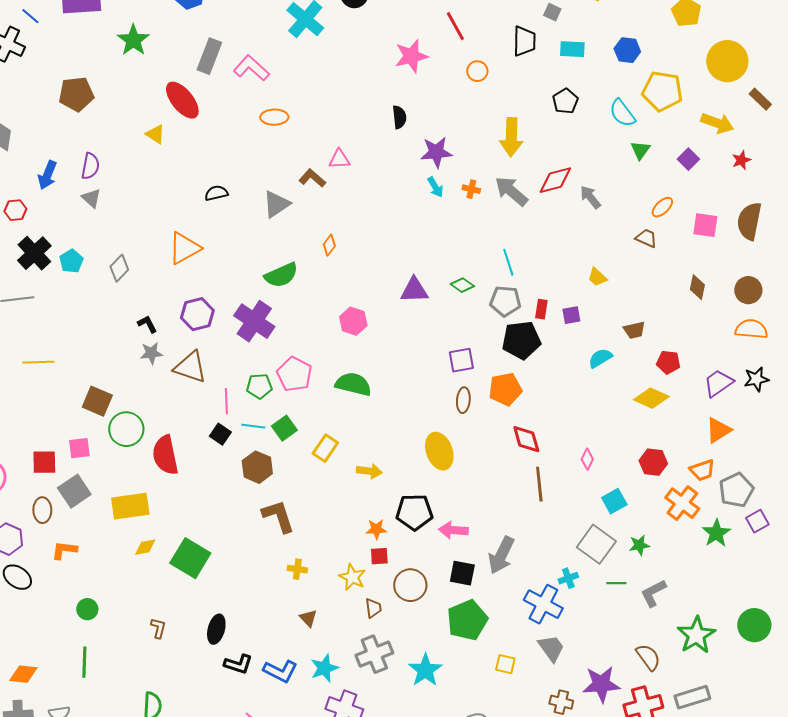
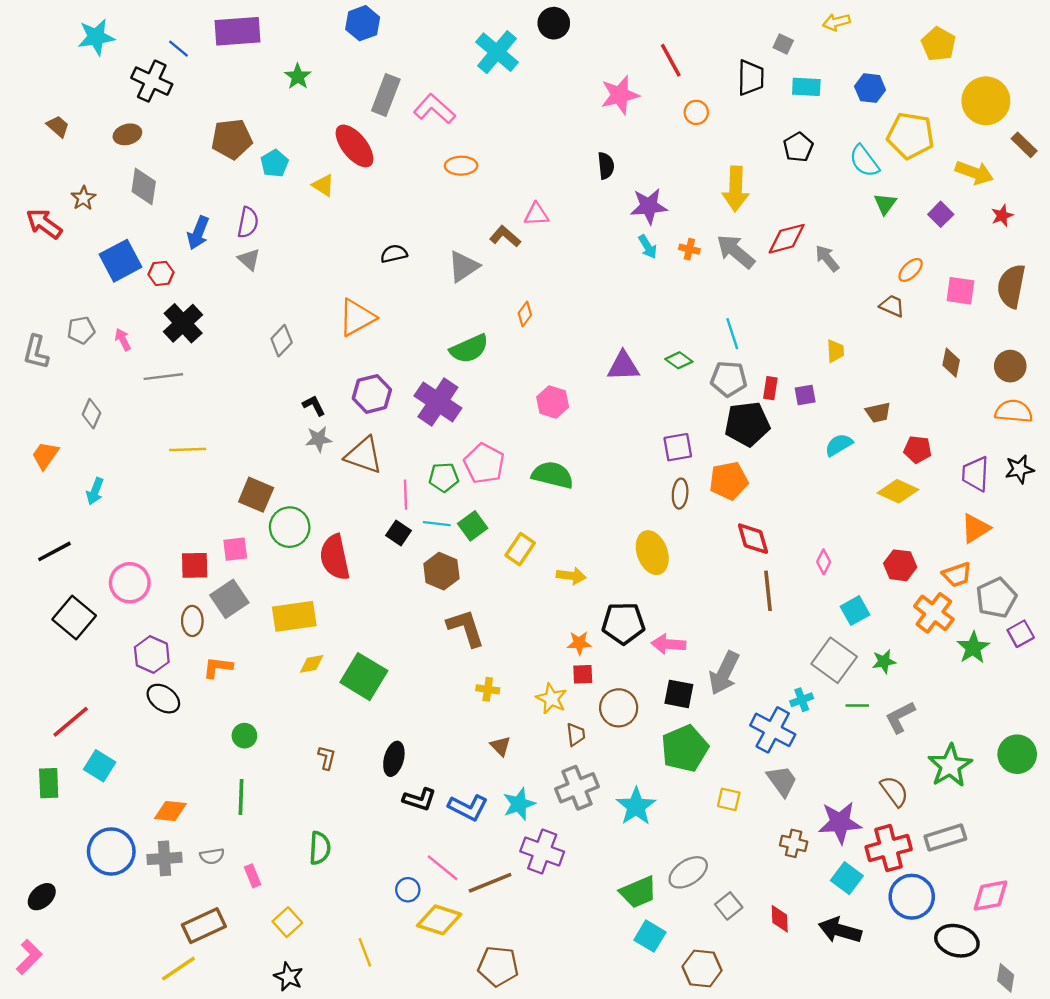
green star: (133, 40) -> (298, 76), size x0.7
cyan pentagon: (71, 261) -> (275, 163), moved
yellow trapezoid: (597, 277) -> (835, 351), turned -135
purple trapezoid: (718, 383) -> (975, 474), turned -52

